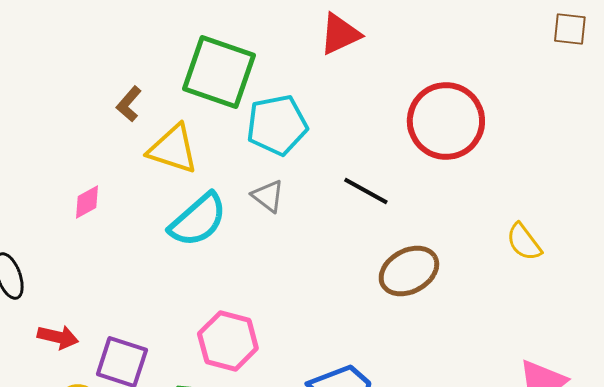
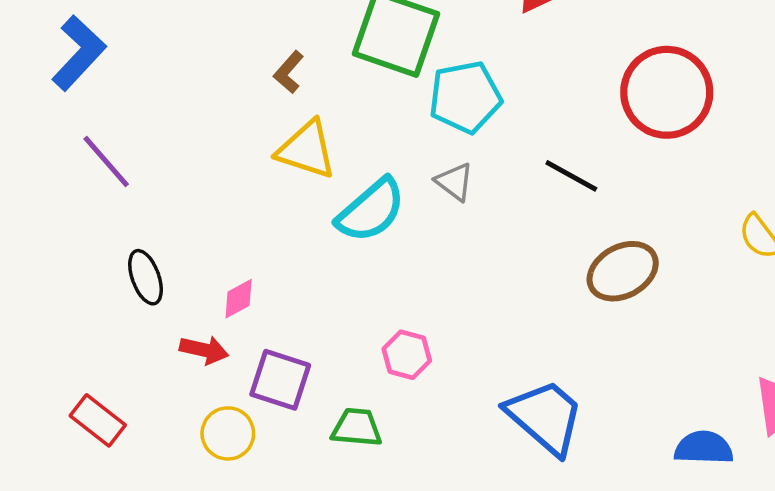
yellow triangle: (173, 149) -> (307, 150), moved
pink diamond: (87, 202) -> (239, 299), moved
pink hexagon: (228, 341) -> (407, 355), size x0.7

